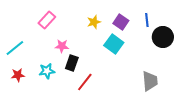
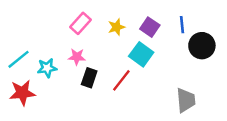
pink rectangle: (47, 20) -> (81, 23), moved
cyan star: (47, 71) -> (47, 68), moved
red star: (18, 75) -> (22, 93), size x1.5
red line: (85, 82) -> (121, 80), moved

